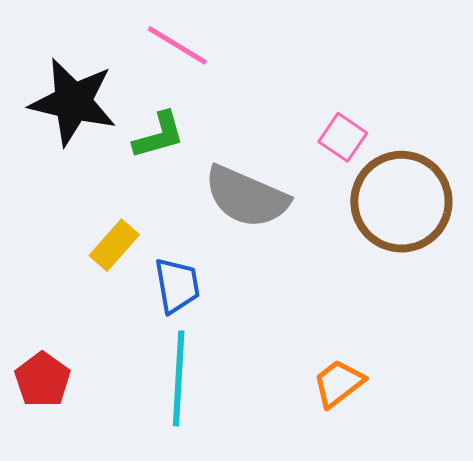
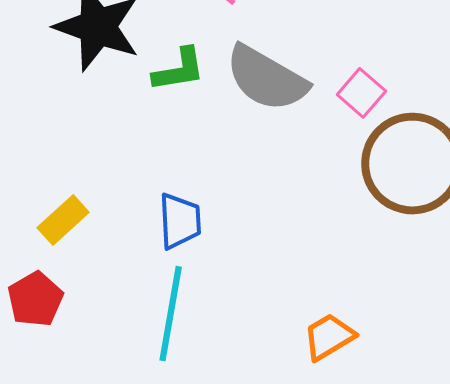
gray semicircle: (246, 197) -> (267, 78), moved
yellow rectangle: (114, 245) -> (63, 220), moved

